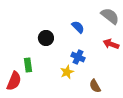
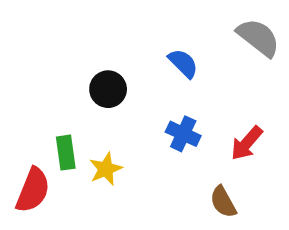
red arrow: (111, 44) -> (247, 143), moved, turned -70
yellow star: (67, 72) -> (106, 169), moved

